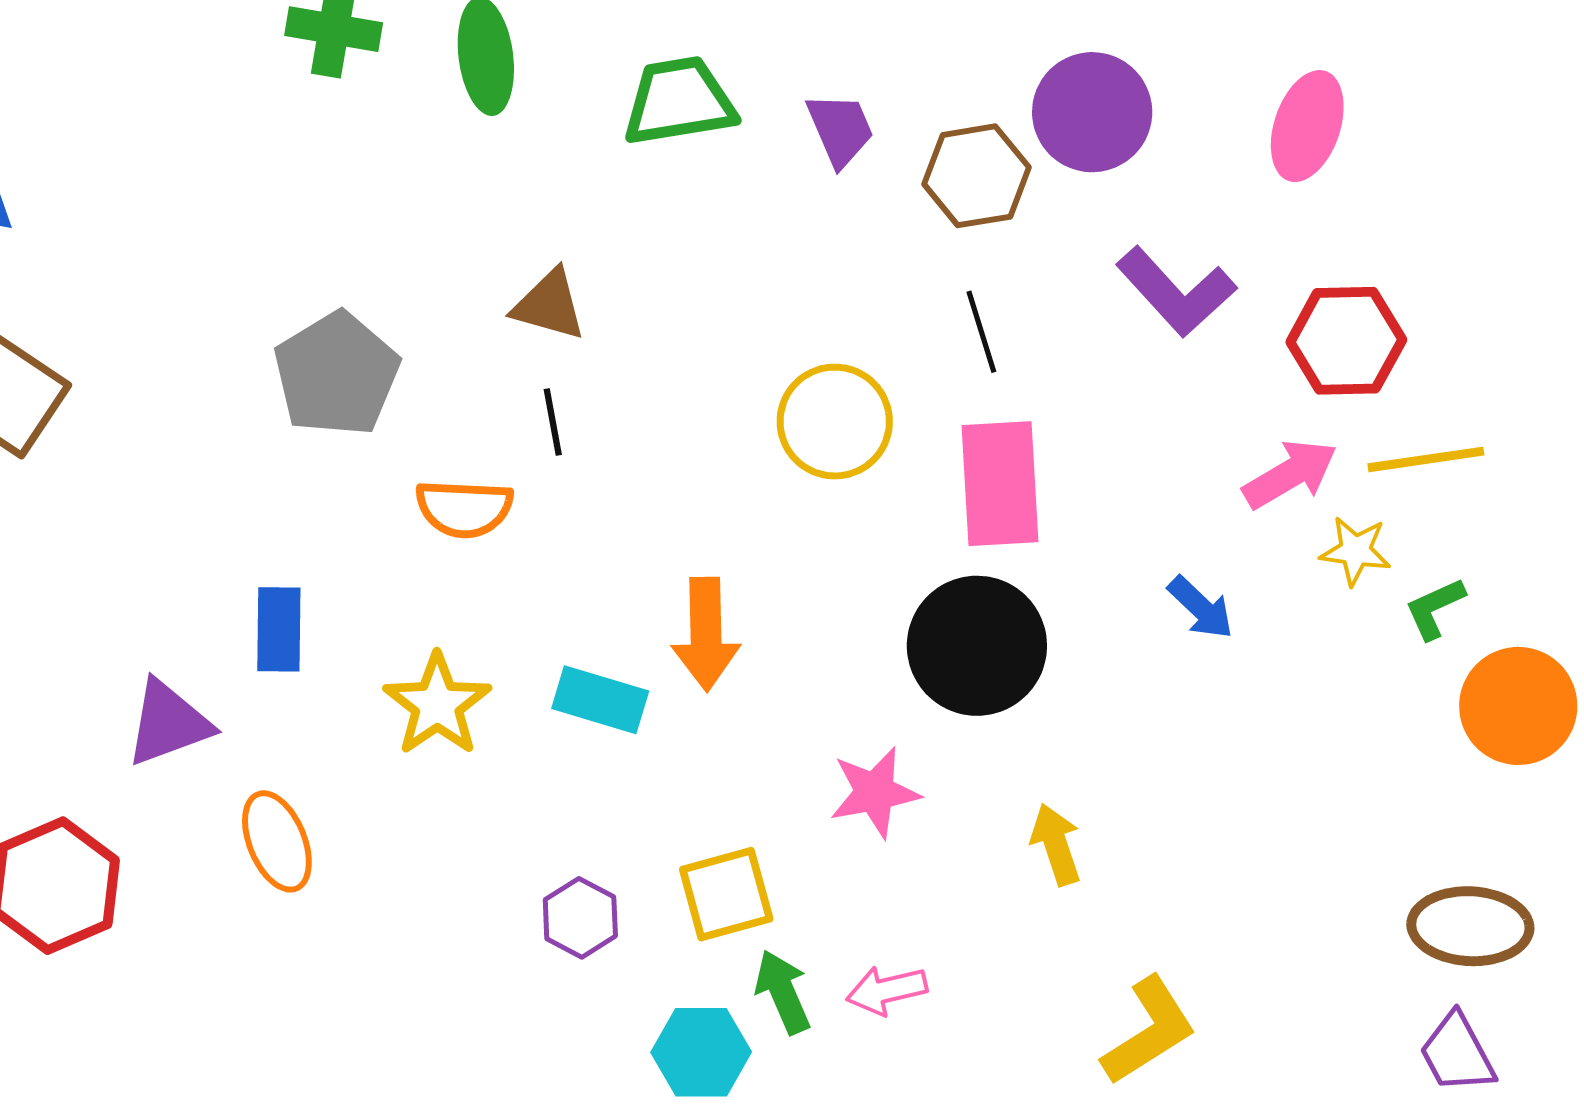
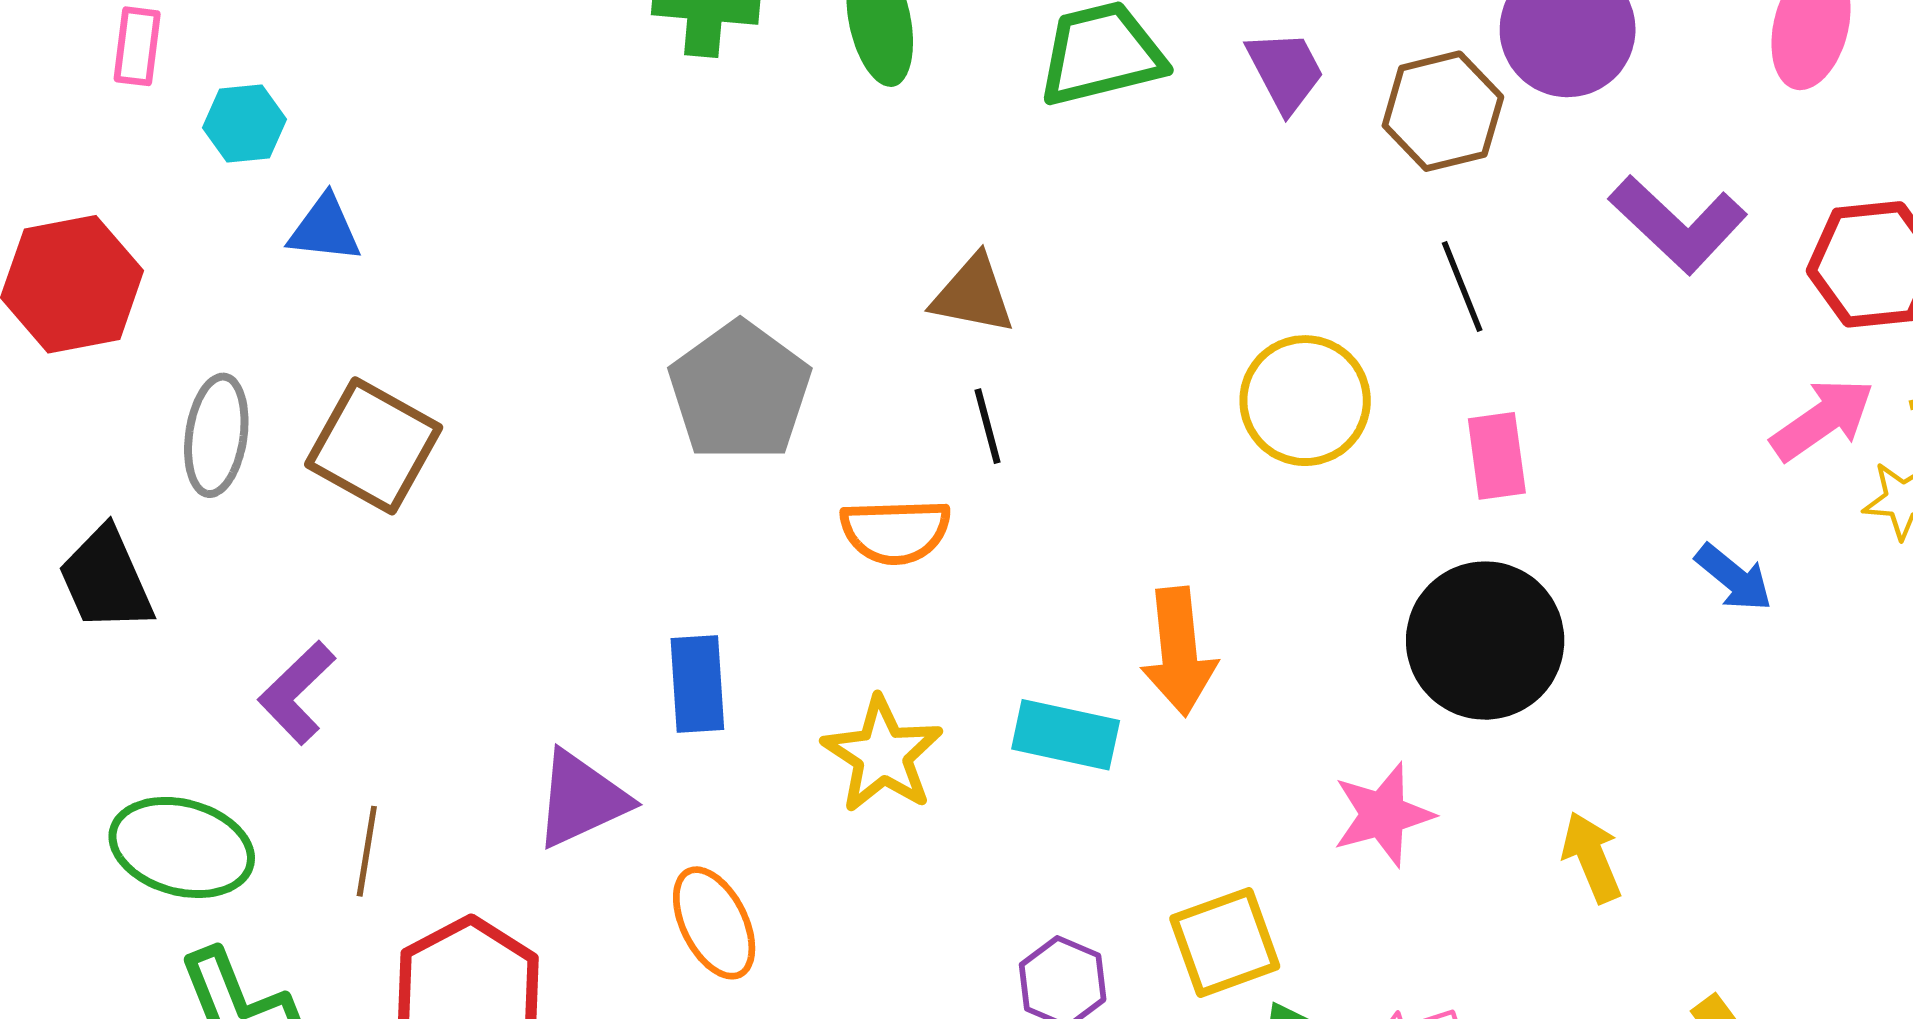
pink rectangle: (1000, 484) -> (1497, 456), size x0.6

